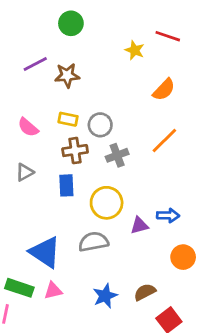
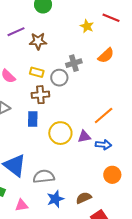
orange line: (164, 140) -> (104, 116), moved
gray cross: (117, 155) -> (74, 63), moved
purple triangle: (139, 225) -> (84, 137), moved
gray semicircle: (93, 242) -> (44, 177), moved
pink triangle: (53, 291) -> (22, 205), moved

